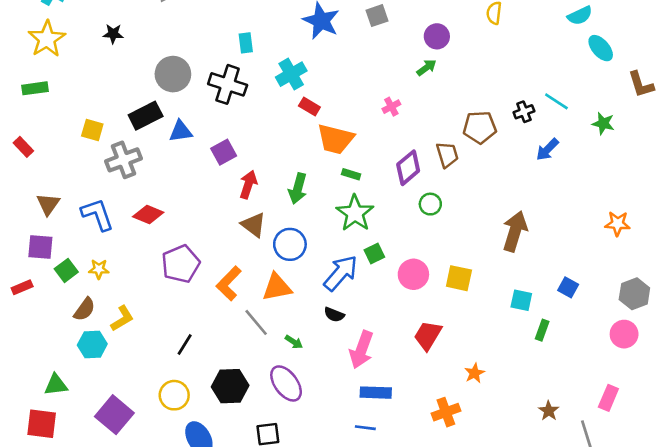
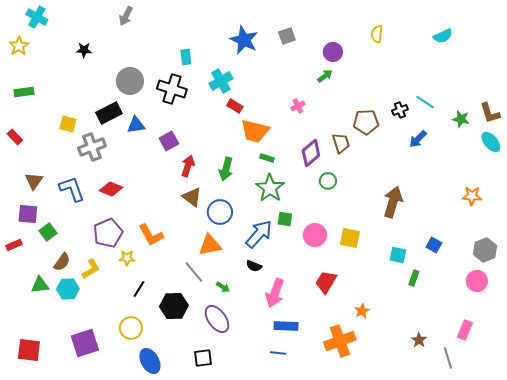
yellow star: (47, 39) -> (19, 46), moved, size x0.7
cyan ellipse: (601, 48) -> (491, 142), moved
brown L-shape: (641, 84) -> (490, 113), moved
green square: (374, 253) -> (285, 219), turned 35
purple pentagon: (181, 264) -> (108, 233), moved
yellow star: (99, 269) -> (127, 258), moved
orange L-shape: (229, 283) -> (151, 235), moved, turned -72
green triangle: (56, 385) -> (40, 285), moved
black hexagon: (230, 386) -> (174, 306), moved
orange cross: (446, 412) -> (340, 341), size x1.4
purple square: (114, 415) -> (85, 343), turned 32

